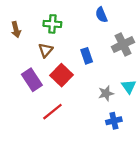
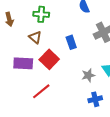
brown triangle: (46, 50) -> (35, 37), turned -32
purple rectangle: (32, 80) -> (23, 63), turned -54

